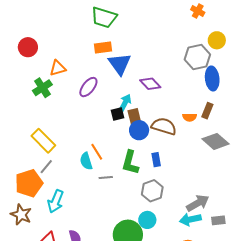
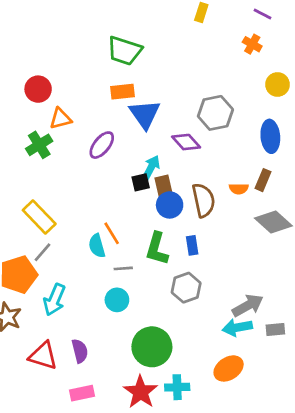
red circle: (28, 47) -> (38, 89), moved
gray hexagon: (197, 57) -> (215, 113), moved
brown semicircle: (164, 126) -> (204, 200), turned 60
cyan circle: (147, 220) -> (117, 300), moved

